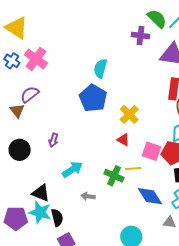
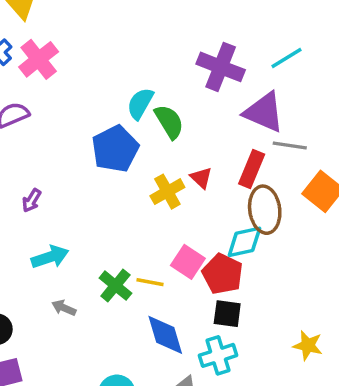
green semicircle: (157, 19) -> (169, 122), moved
purple cross: (141, 36) -> (221, 67), size x1.5
red triangle: (123, 140) -> (201, 178), moved

